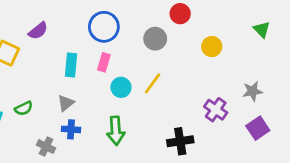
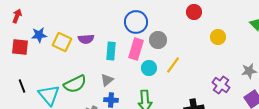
purple semicircle: (38, 31) -> (86, 39), moved, turned 35
gray circle: (155, 39) -> (158, 40), moved
pink rectangle: (104, 62) -> (136, 49), size x1.5
green semicircle: (24, 108) -> (75, 84), size x1.6

